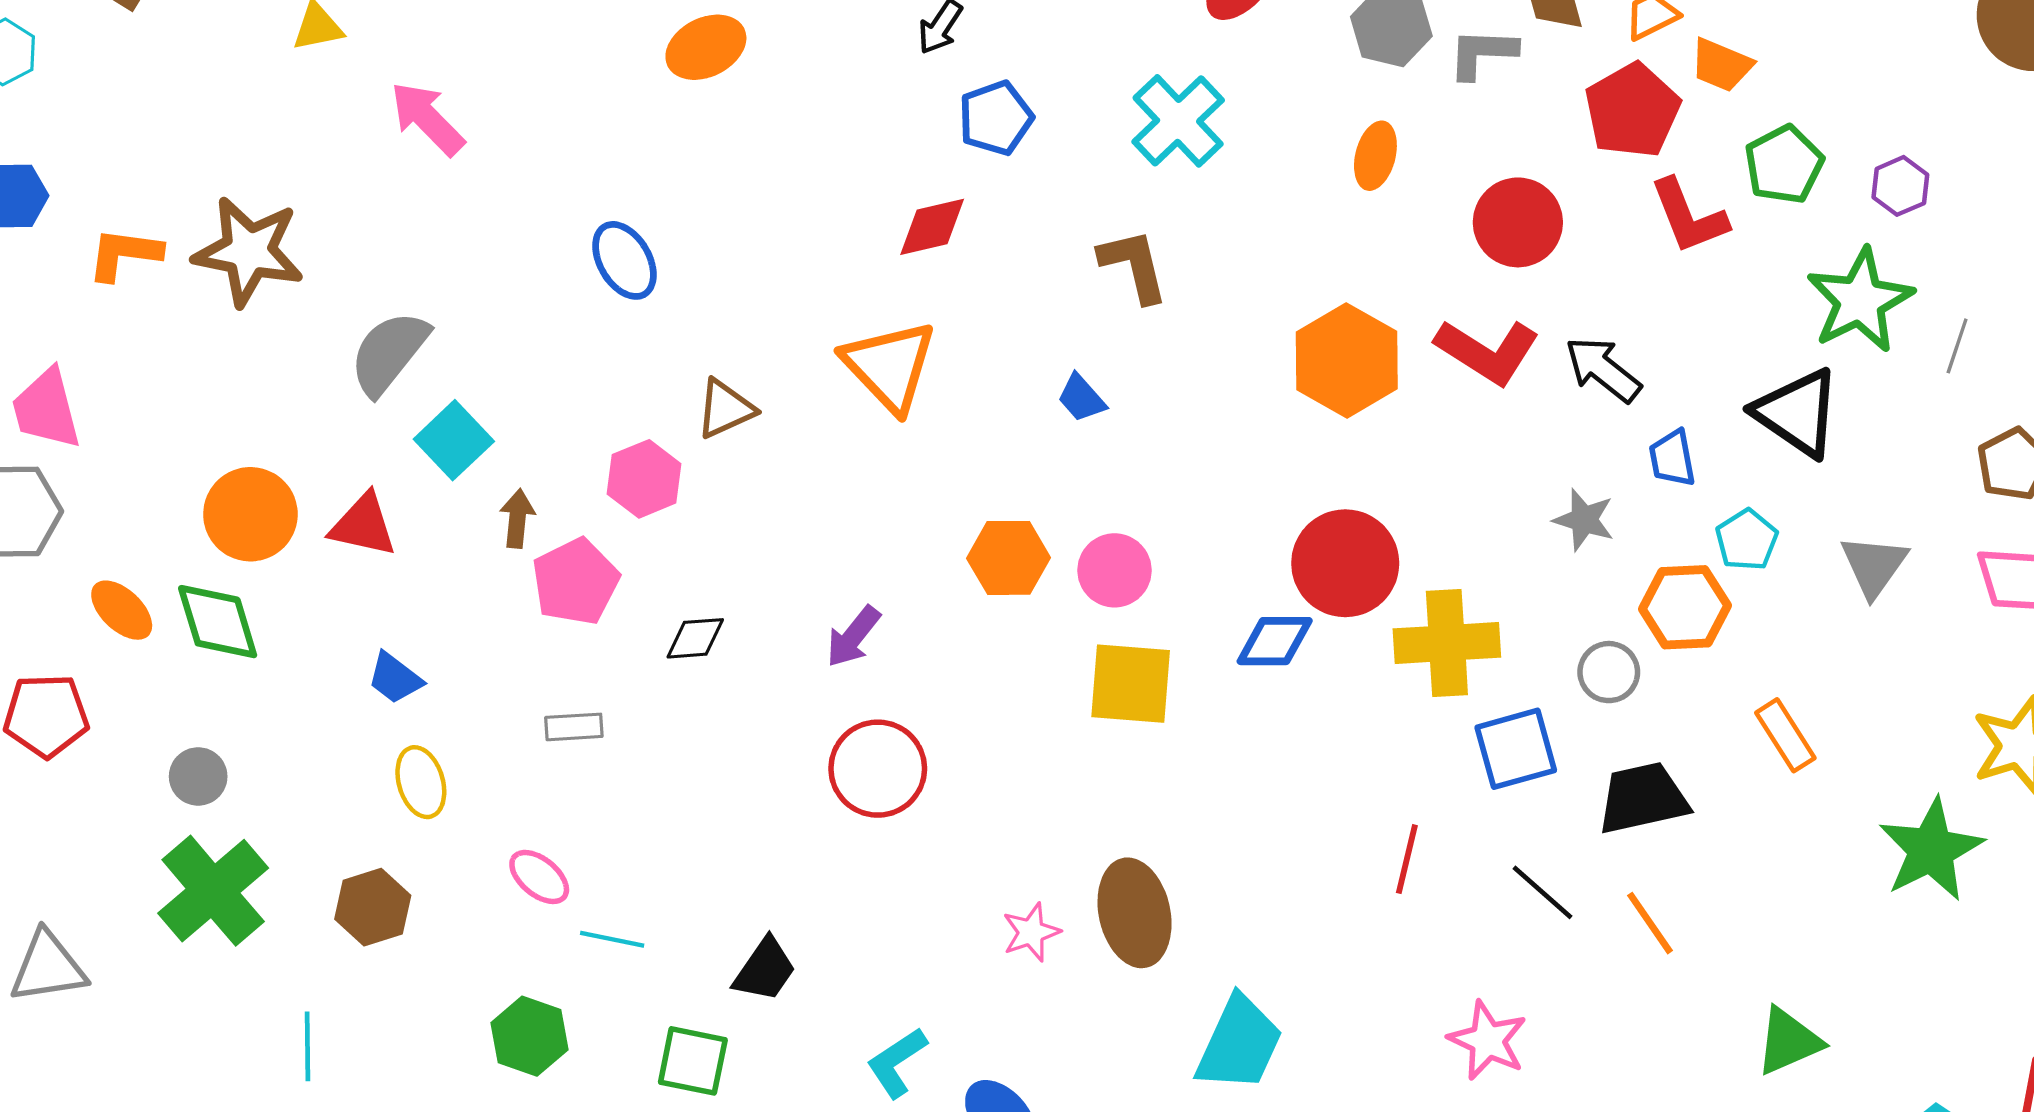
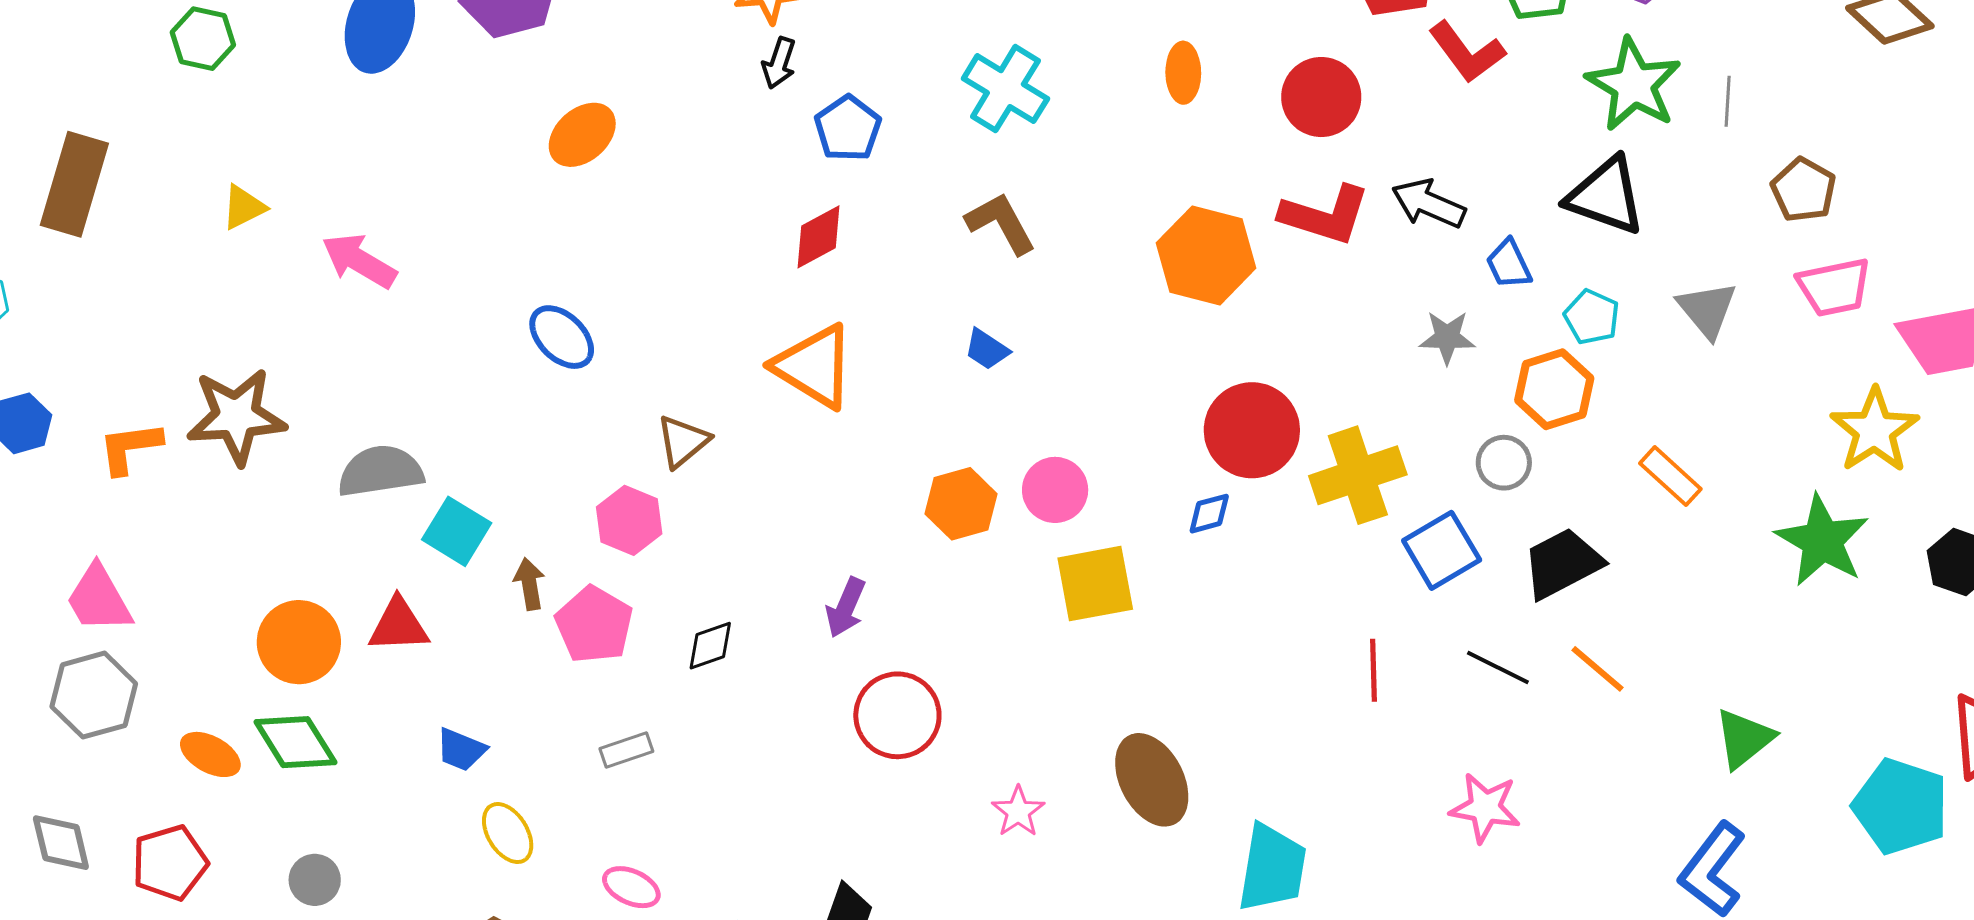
gray semicircle: (389, 353) -> (380, 471), turned 58
blue diamond: (1275, 641) -> (1209, 514), size x0.7
pink star: (1031, 932) -> (1018, 812), moved

